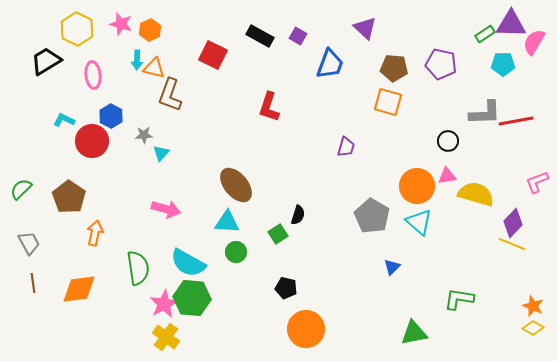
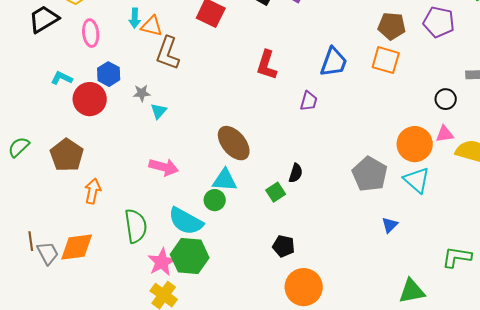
blue trapezoid: (330, 64) -> (334, 62), moved
purple trapezoid: (346, 147) -> (309, 101), moved
gray trapezoid: (29, 243) -> (48, 253), moved
green circle: (236, 252) -> (215, 200), moved

